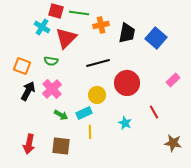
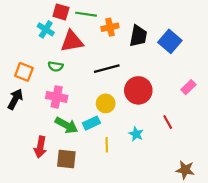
red triangle: (66, 38) -> (72, 41), turned 35
pink cross: (52, 89) -> (57, 97), turned -36
black arrow: (28, 91) -> (15, 99), moved
green arrow: (61, 115) -> (66, 125), size x1.5
yellow line: (90, 132) -> (107, 145), moved
brown star: (173, 143) -> (185, 170), moved
red arrow: (29, 144) -> (40, 147), moved

